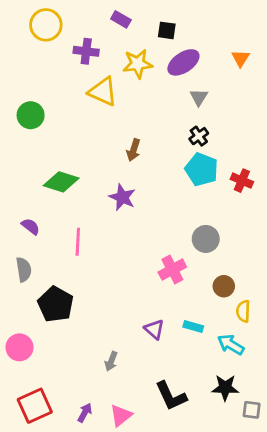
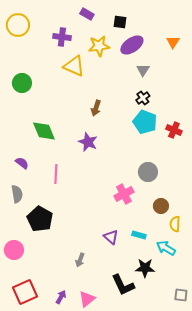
yellow circle: (46, 25) -> (18, 25), moved
green diamond: (61, 182) -> (44, 131), turned 50
black star: (225, 388) -> (145, 268), moved

